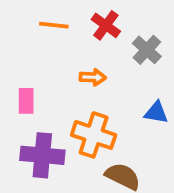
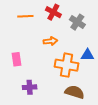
orange cross: (94, 135) -> (66, 65), moved
purple cross: (42, 155) -> (30, 87), size x0.6

